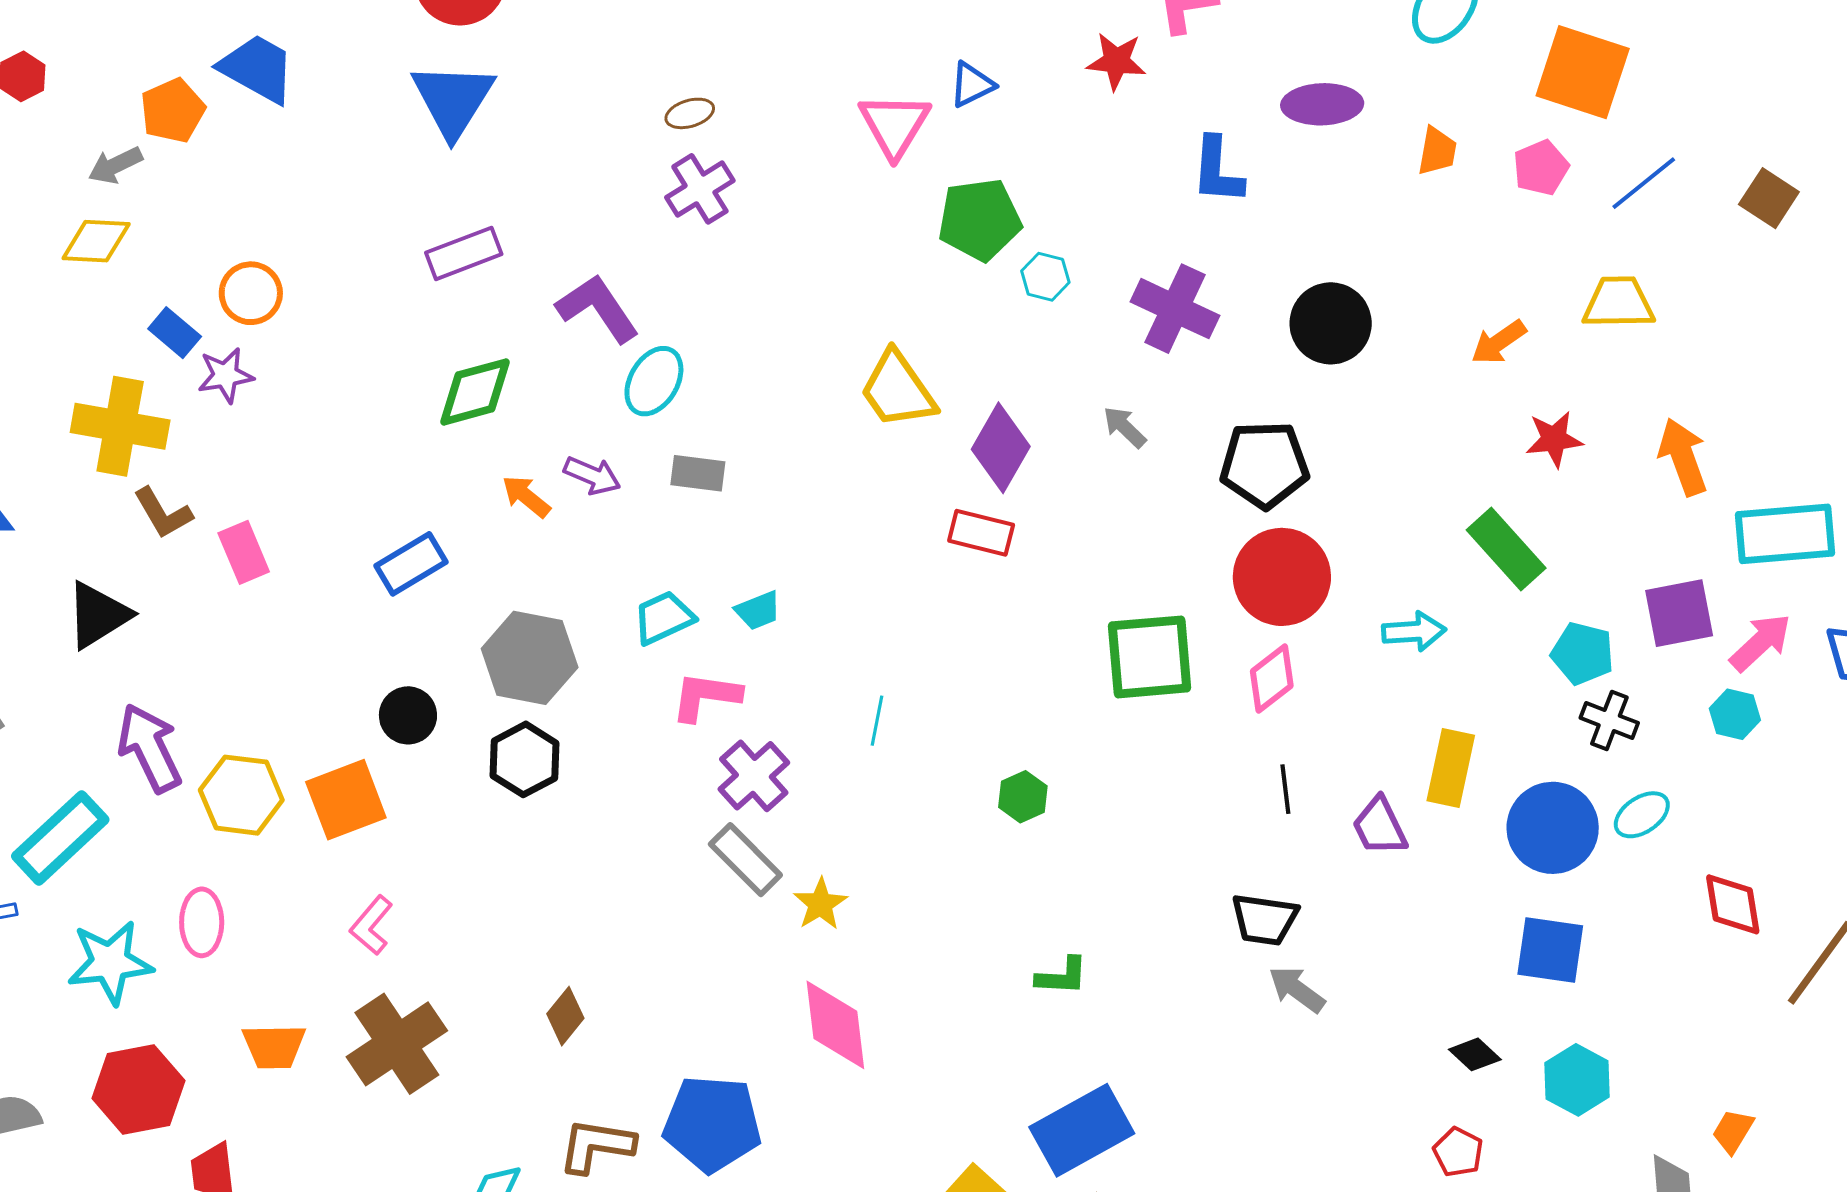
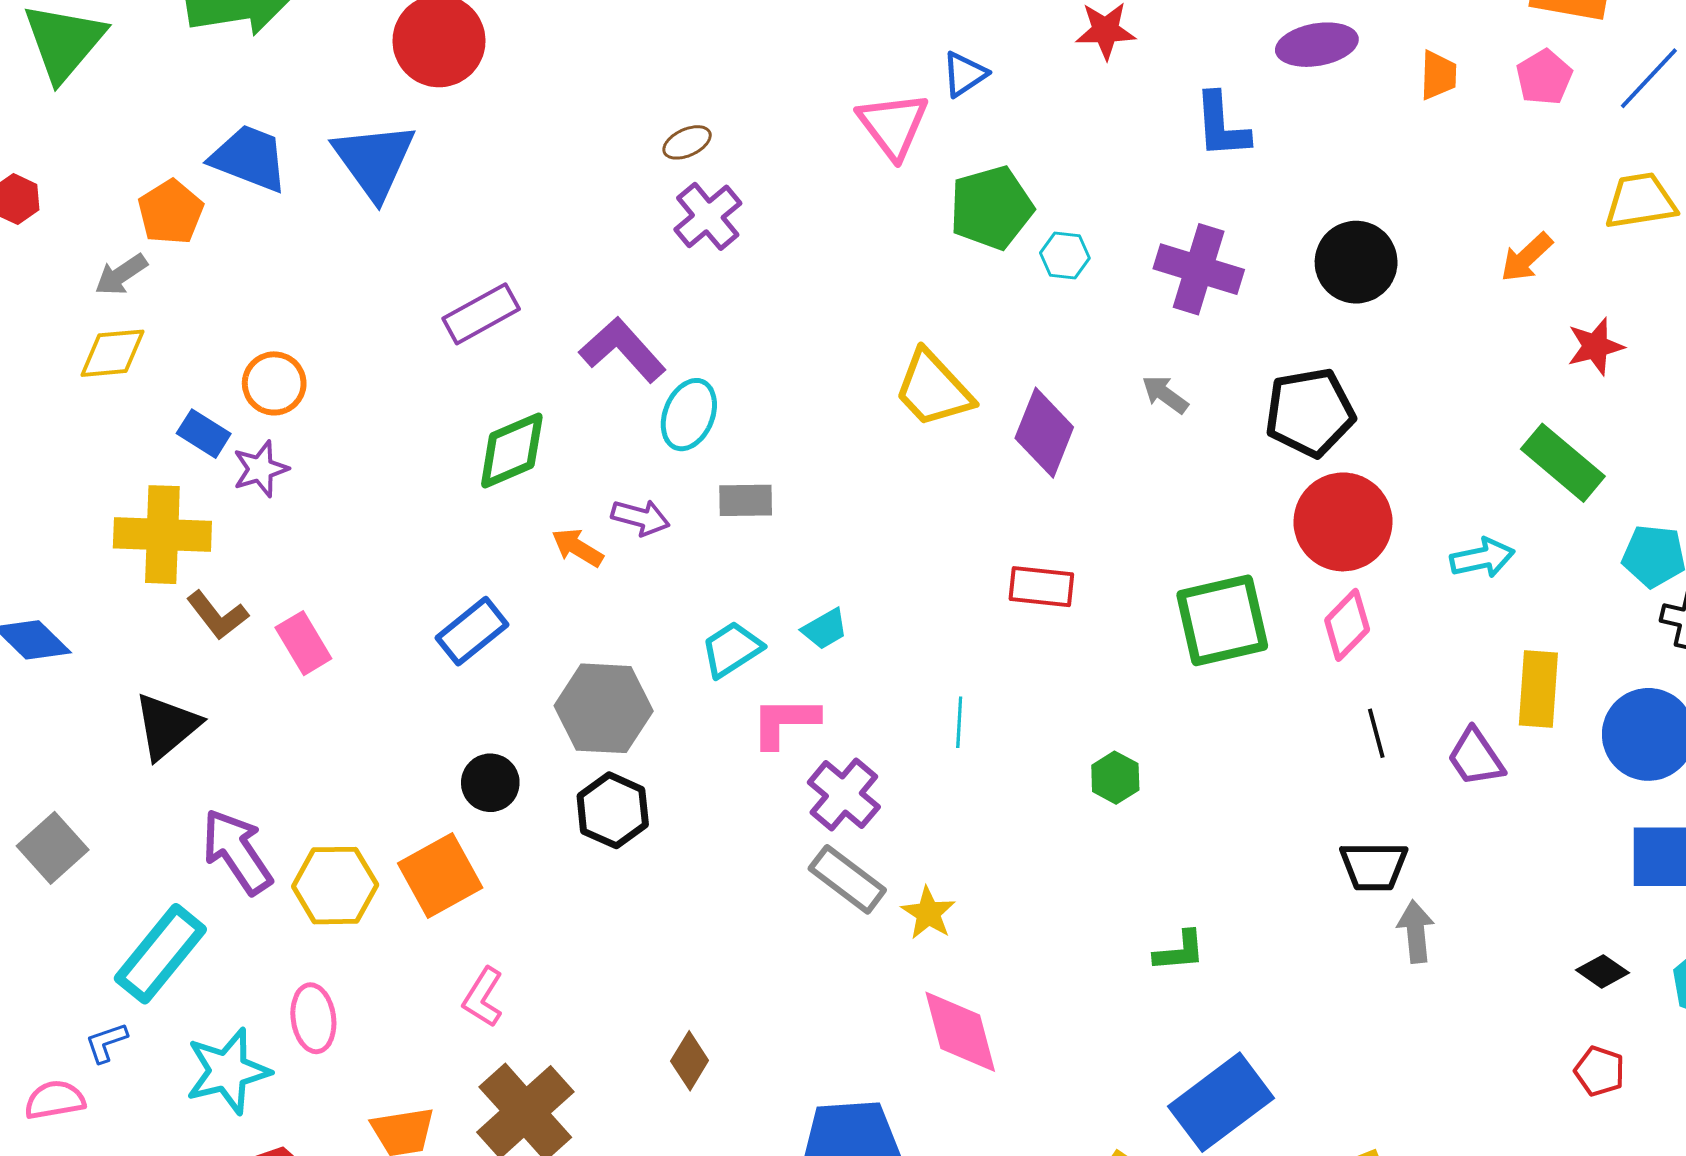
blue triangle: (453, 100) -> (374, 161), moved
red rectangle: (981, 533) -> (1041, 587), moved
gray arrow: (1297, 989) -> (1416, 932), turned 56

